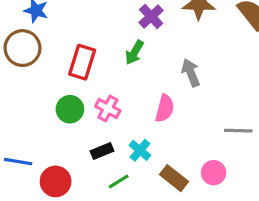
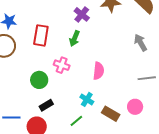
red rectangle: (82, 62) -> (41, 35), moved
gray arrow: (191, 73) -> (140, 43), moved
pink cross: (108, 109) -> (62, 65), moved
black rectangle: (102, 151) -> (46, 105), moved

